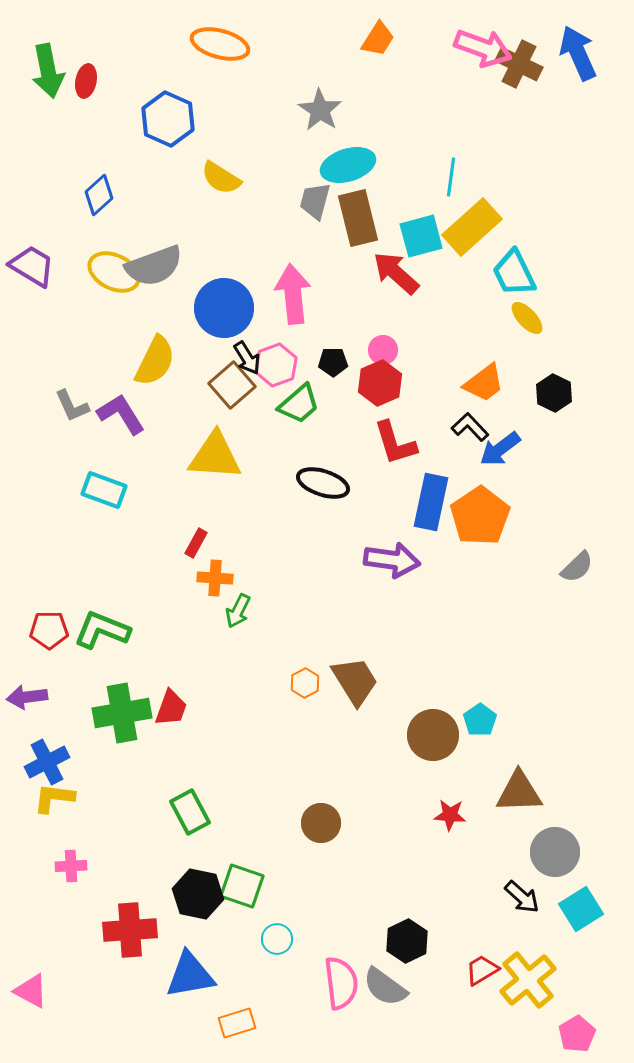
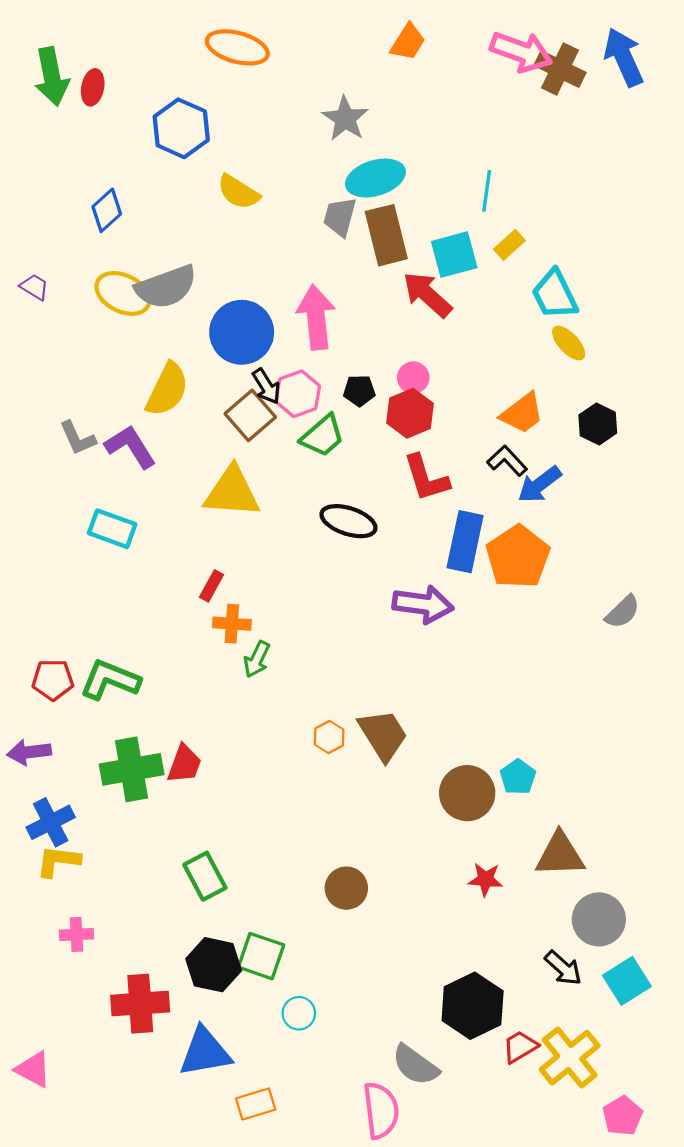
yellow rectangle: (472, 227) -> (509, 245), size x0.5
purple trapezoid: (32, 266) -> (34, 287), size x0.6
black hexagon: (407, 941) -> (473, 1006), moved, size x1.4
pink semicircle: (341, 983) -> (381, 1110), moved

